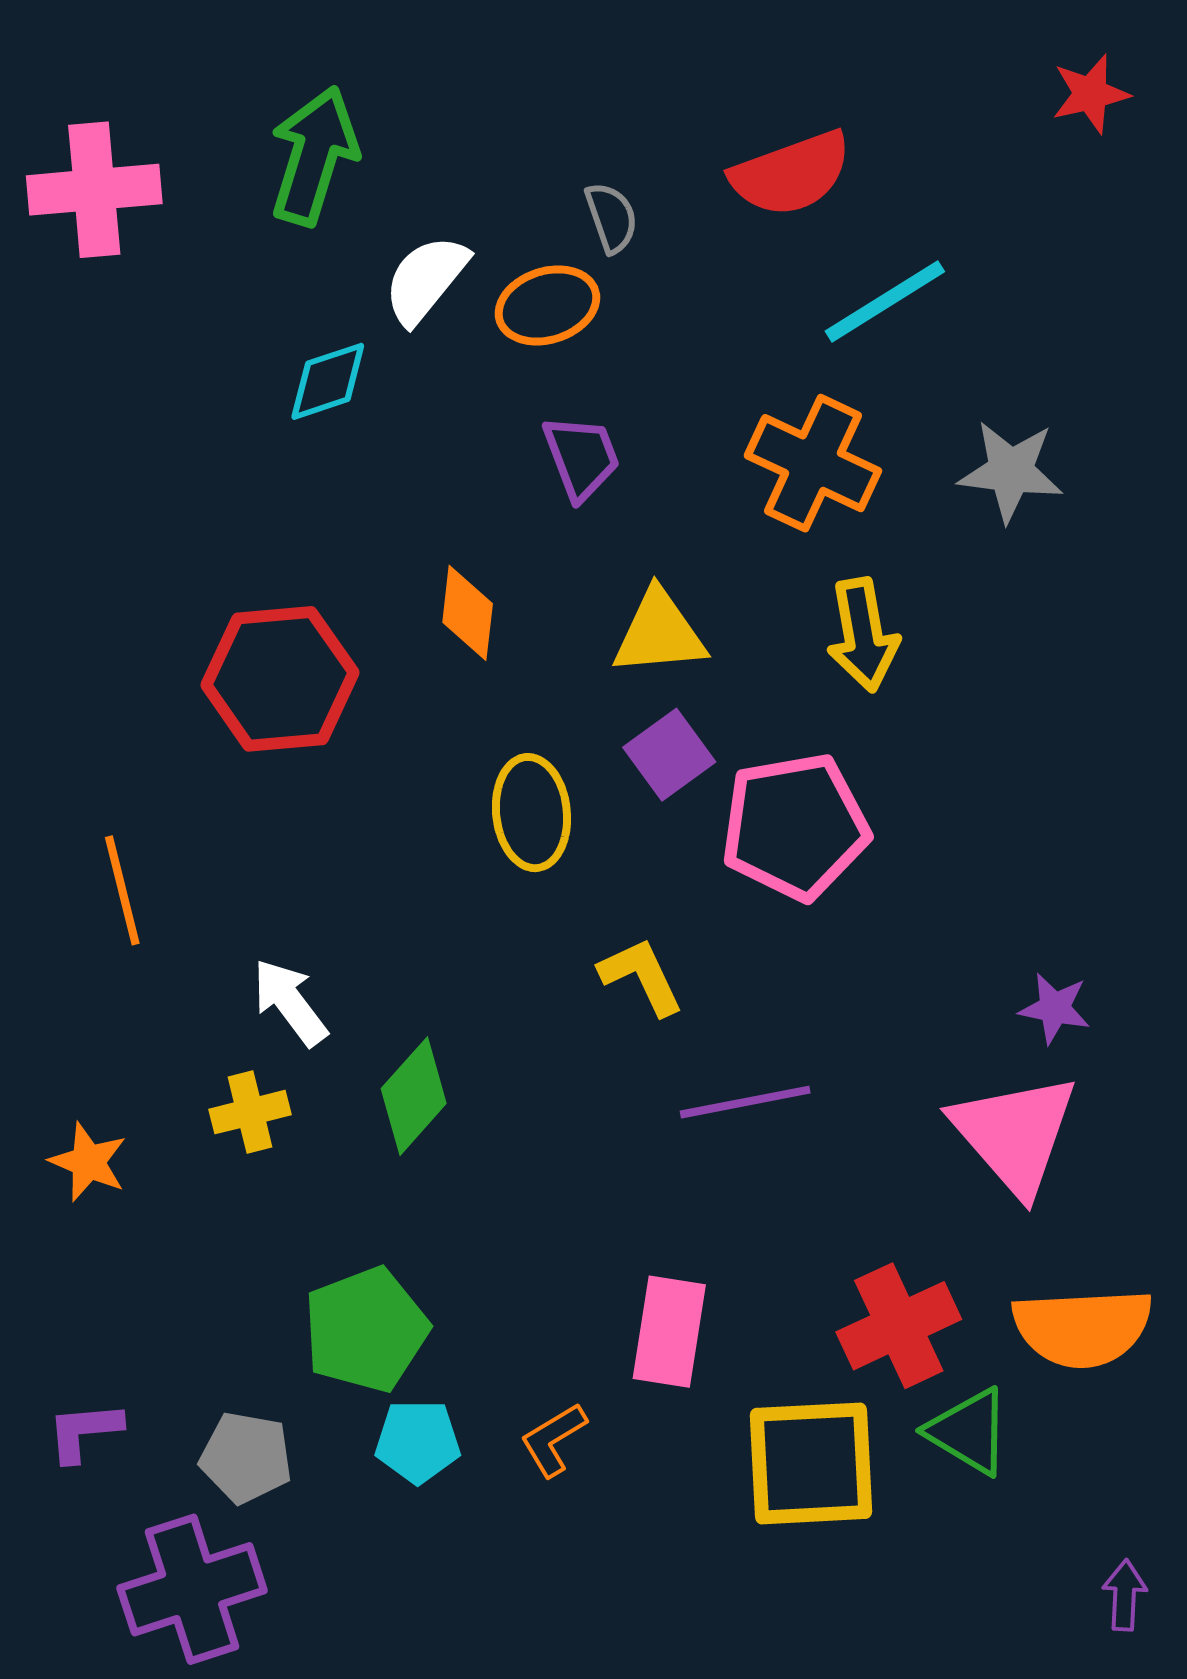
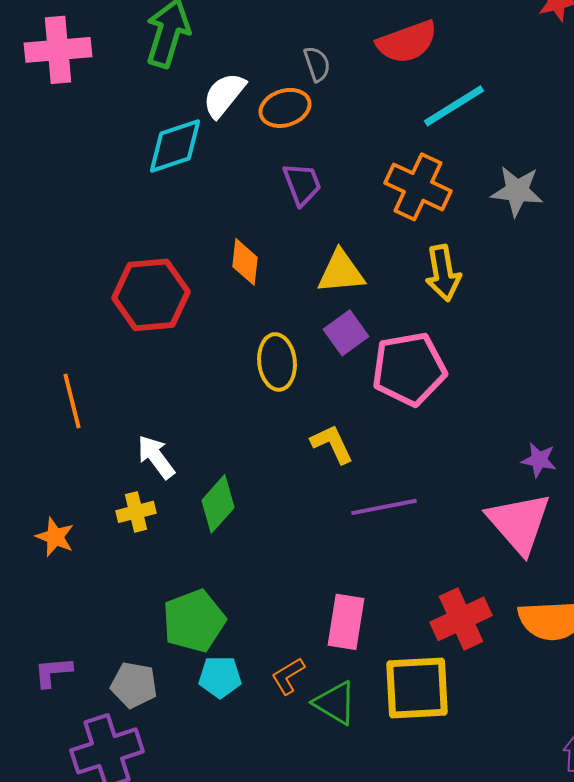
cyan diamond: (328, 381) -> (175, 146), size x1.4
green triangle: (969, 1431) -> (335, 703), moved

